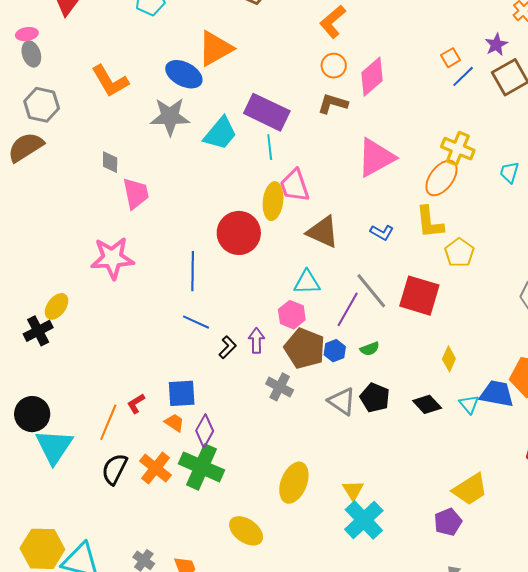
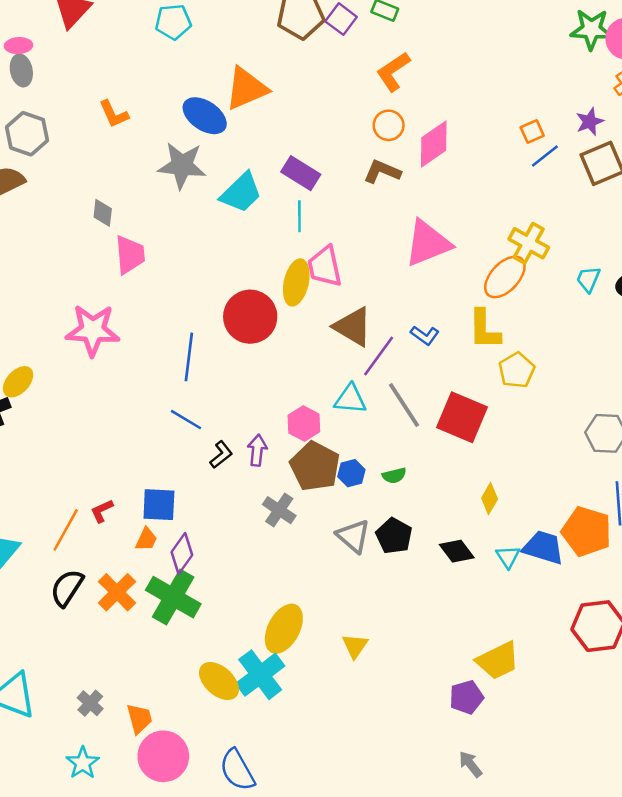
orange L-shape: (110, 81) -> (114, 114), size x0.7
purple rectangle: (267, 112) -> (301, 173), size x0.7
cyan triangle: (307, 282) -> (350, 399), moved
purple line: (348, 309) -> (379, 356), moved
orange trapezoid: (174, 423) -> (146, 539), turned 75
cyan cross: (364, 520) -> (260, 675), moved

